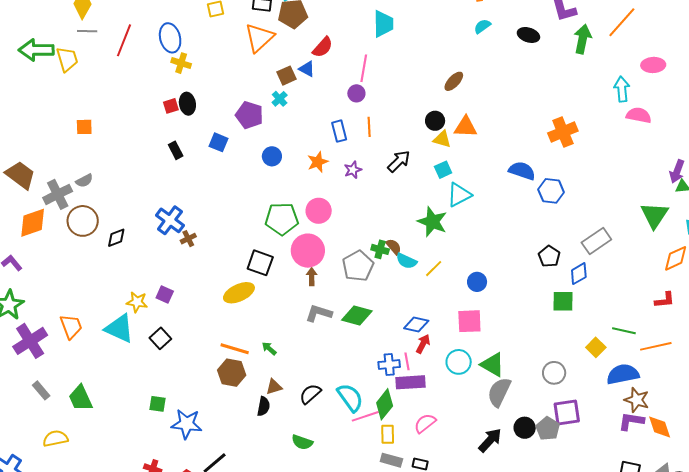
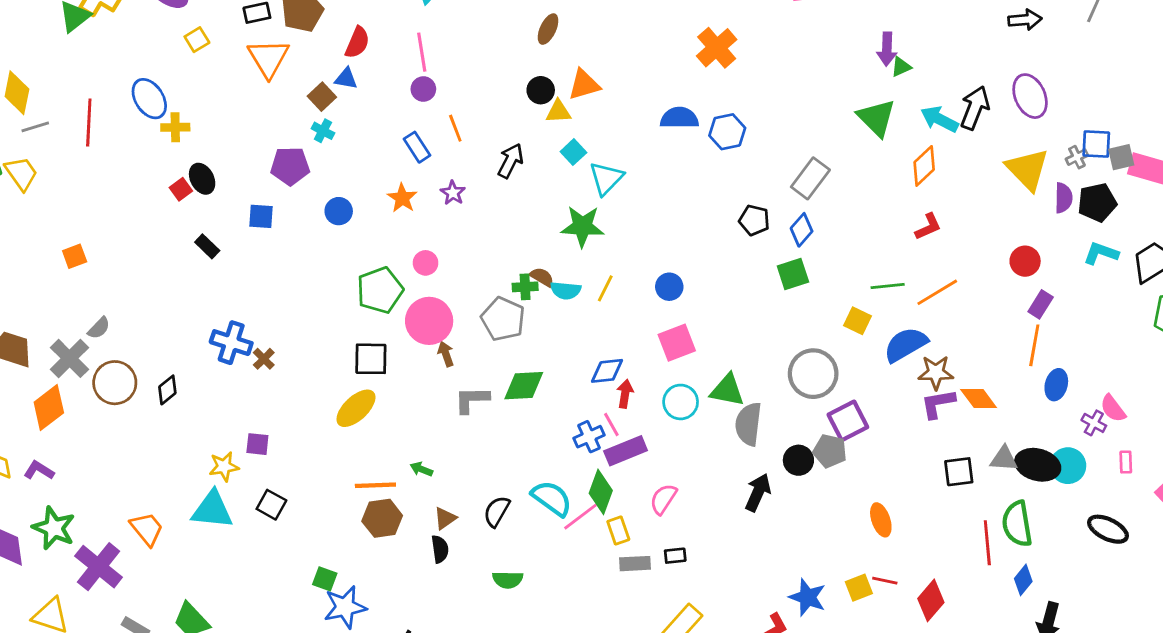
pink circle: (319, 211) -> (426, 263), size x0.7
gray circle: (554, 373) -> (813, 374), size x1.5
green square: (158, 404) -> (325, 579), moved, turned 30

